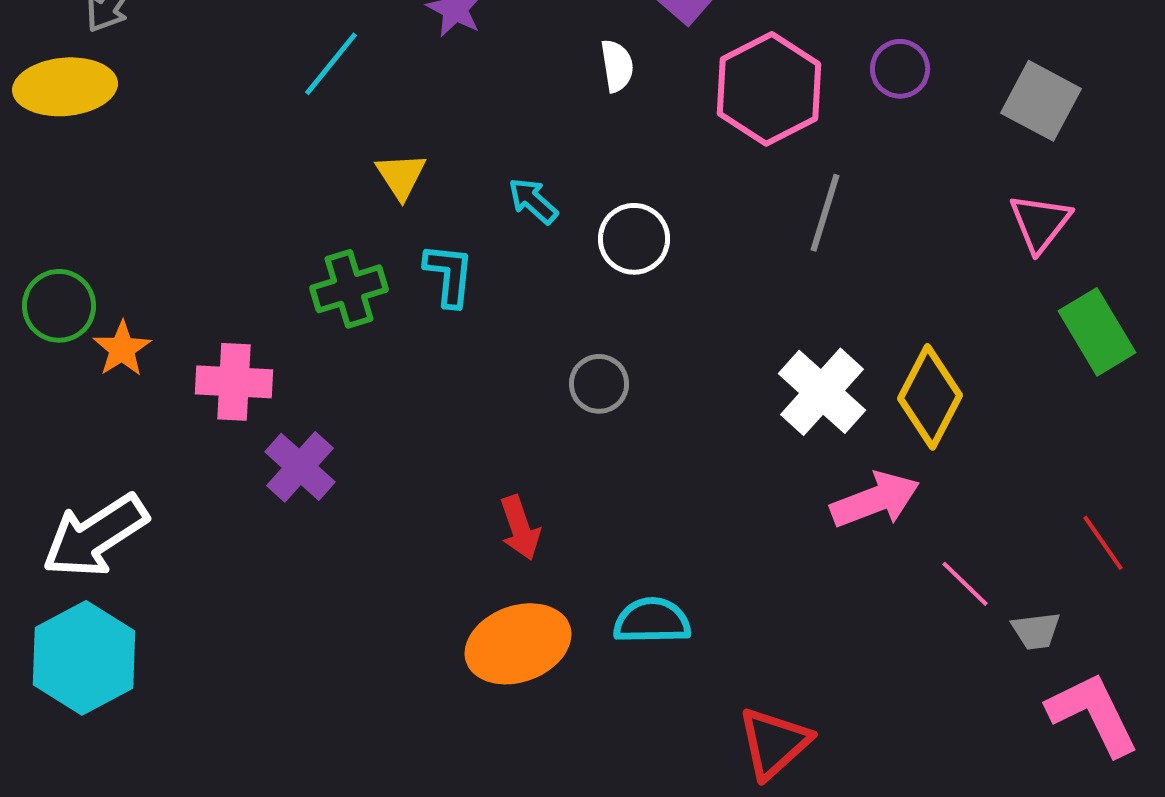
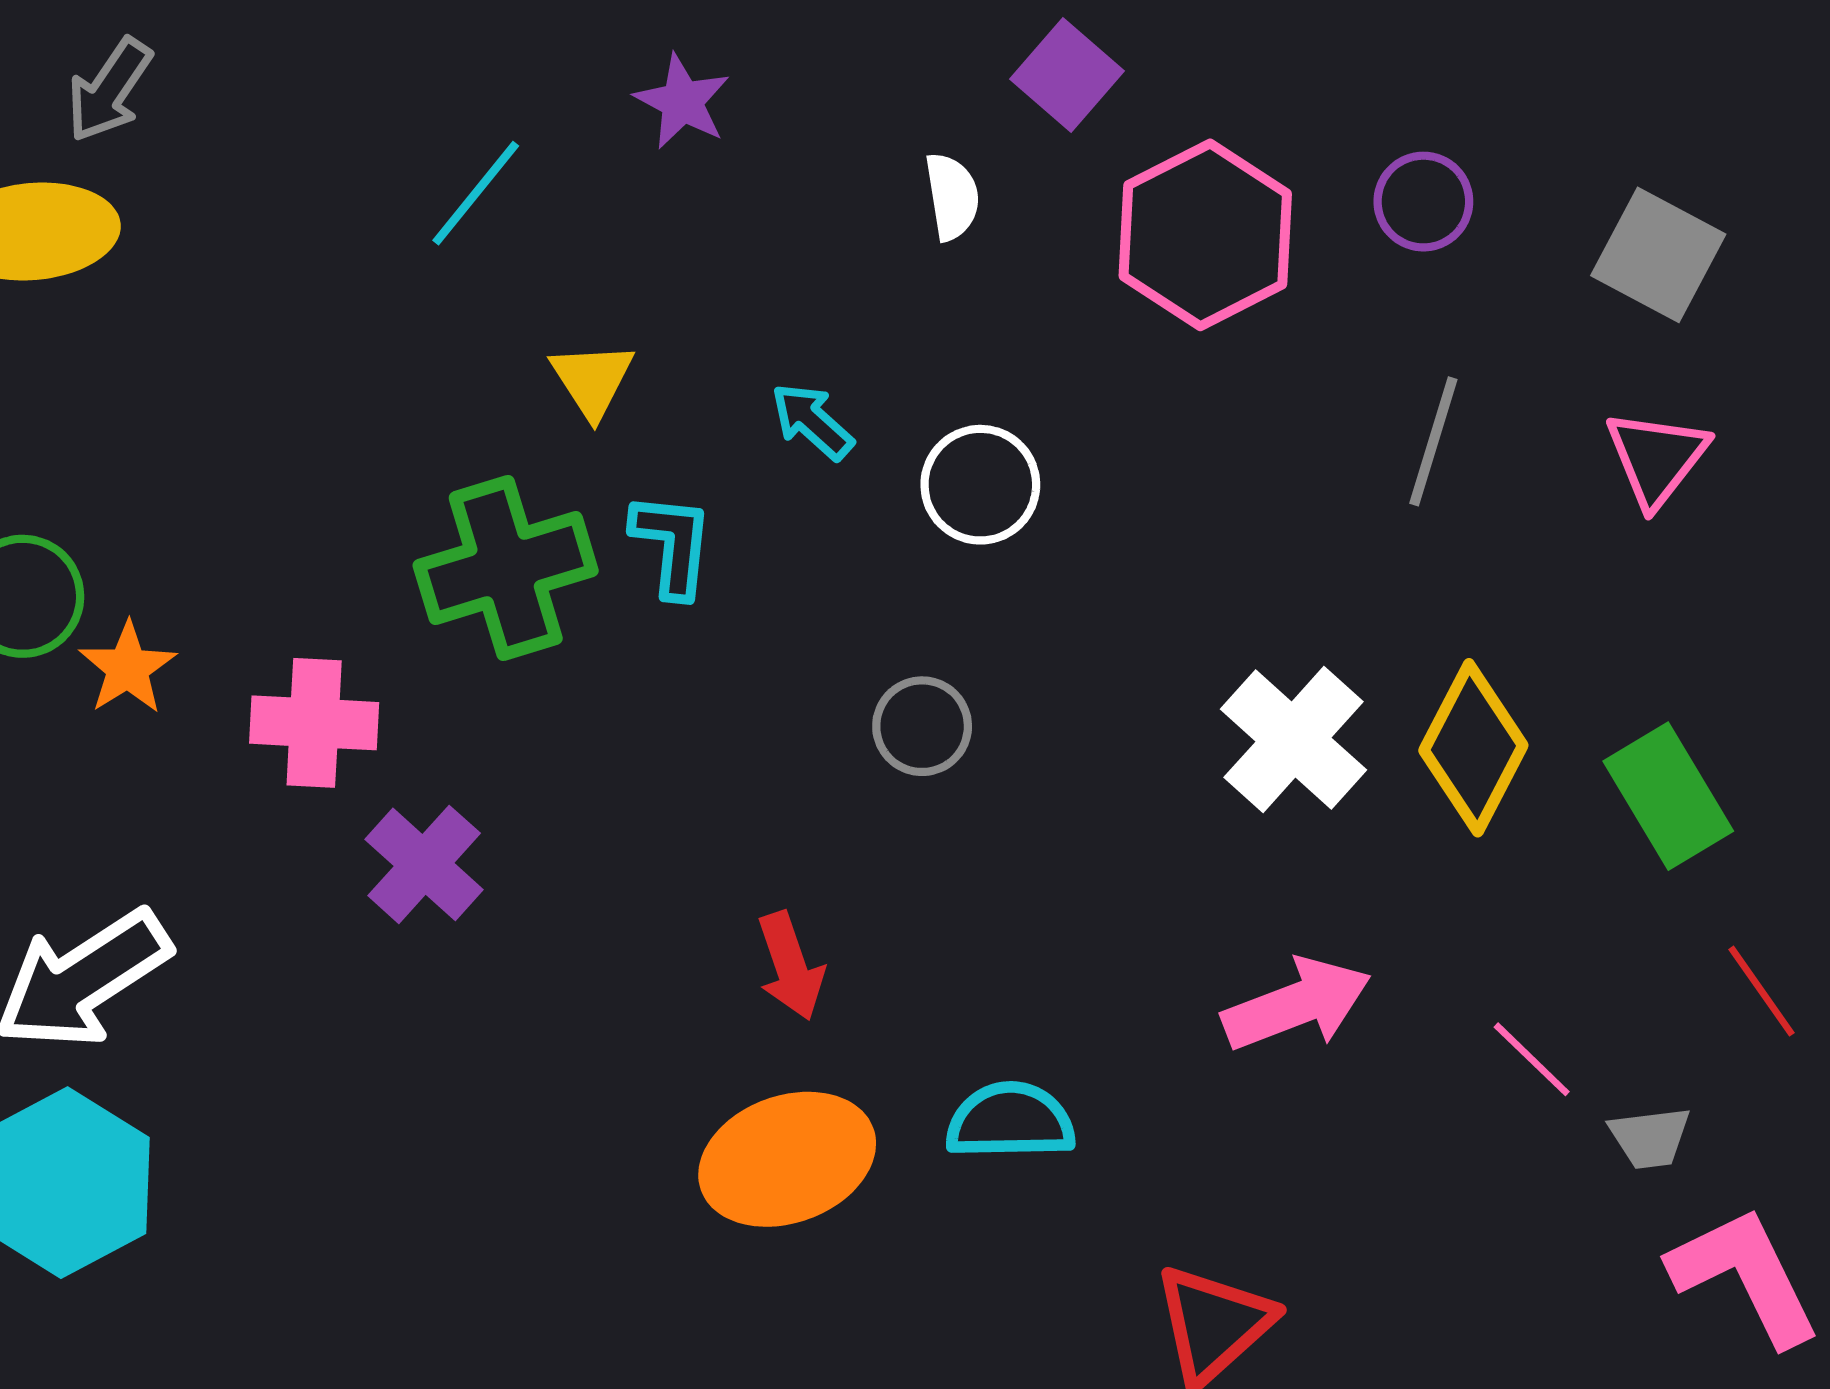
gray line: (825, 213) -> (1433, 441), moved
green cross: (349, 289) -> (506, 568), size x1.4
green rectangle: (1097, 332) -> (1668, 796), moved
pink arrow: (875, 500) -> (1297, 1004), moved

